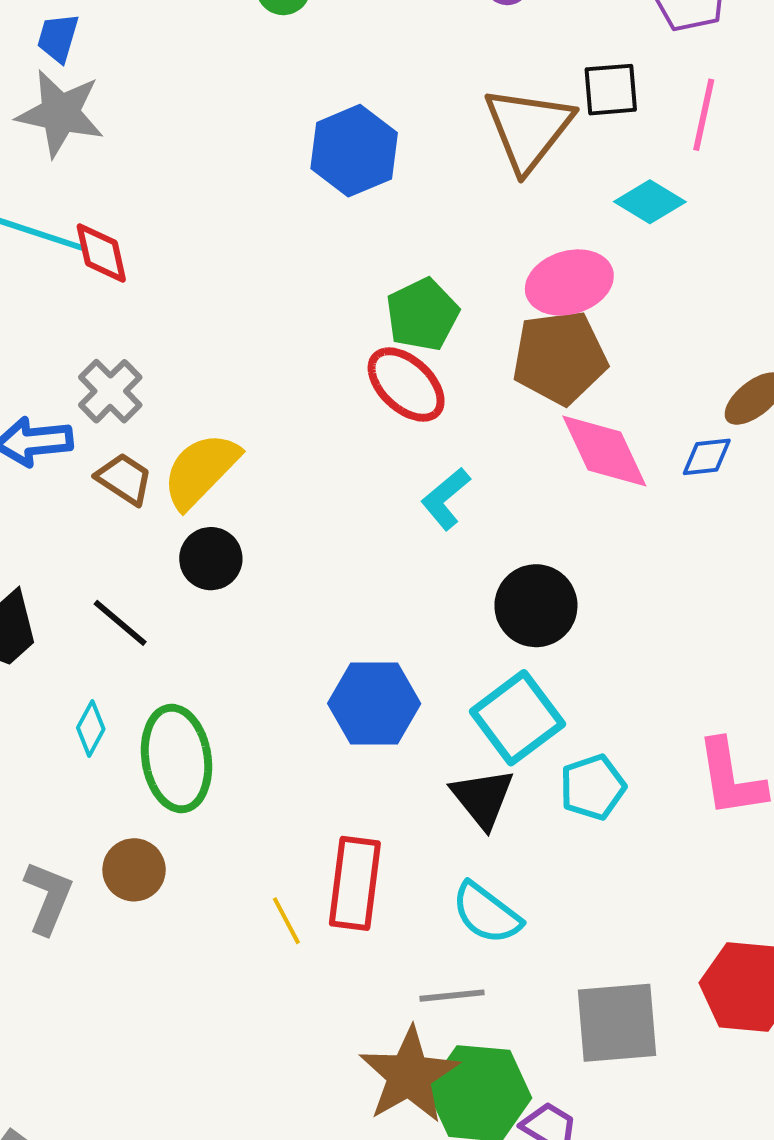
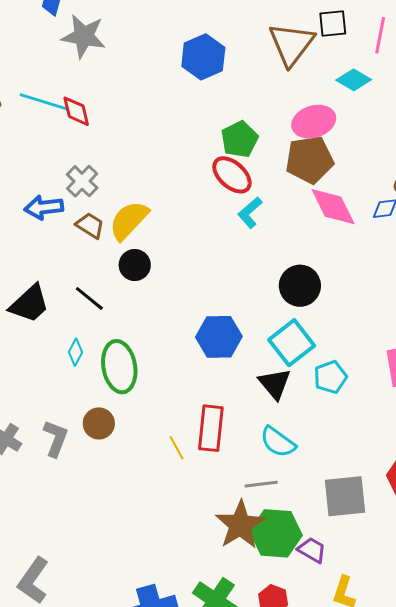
gray star: (60, 113) -> (84, 36), moved
cyan L-shape: (446, 499) -> (250, 213), moved

